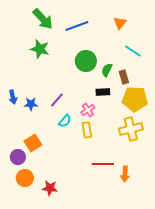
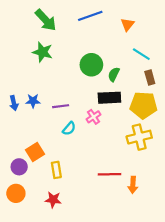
blue line: (77, 26) -> (90, 16), moved
brown rectangle: (124, 77) -> (150, 78), moved
black rectangle: (103, 92) -> (109, 98), size x1.5
purple line: (57, 100) -> (61, 106), turned 42
blue star: (31, 104) -> (33, 101), moved
yellow rectangle: (87, 130) -> (56, 170), moved
orange circle: (25, 178) -> (16, 193), moved

